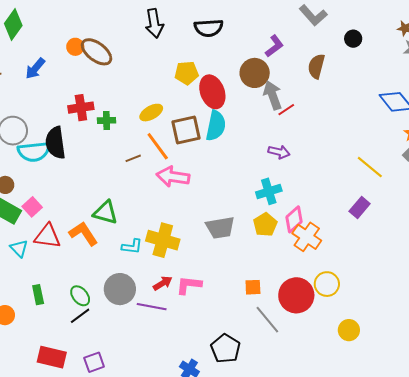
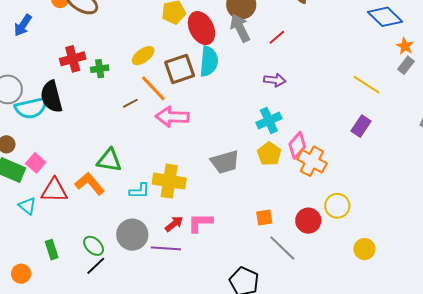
gray arrow: (273, 95) -> (240, 28), moved
red circle: (296, 295) -> (308, 221), size x0.7

